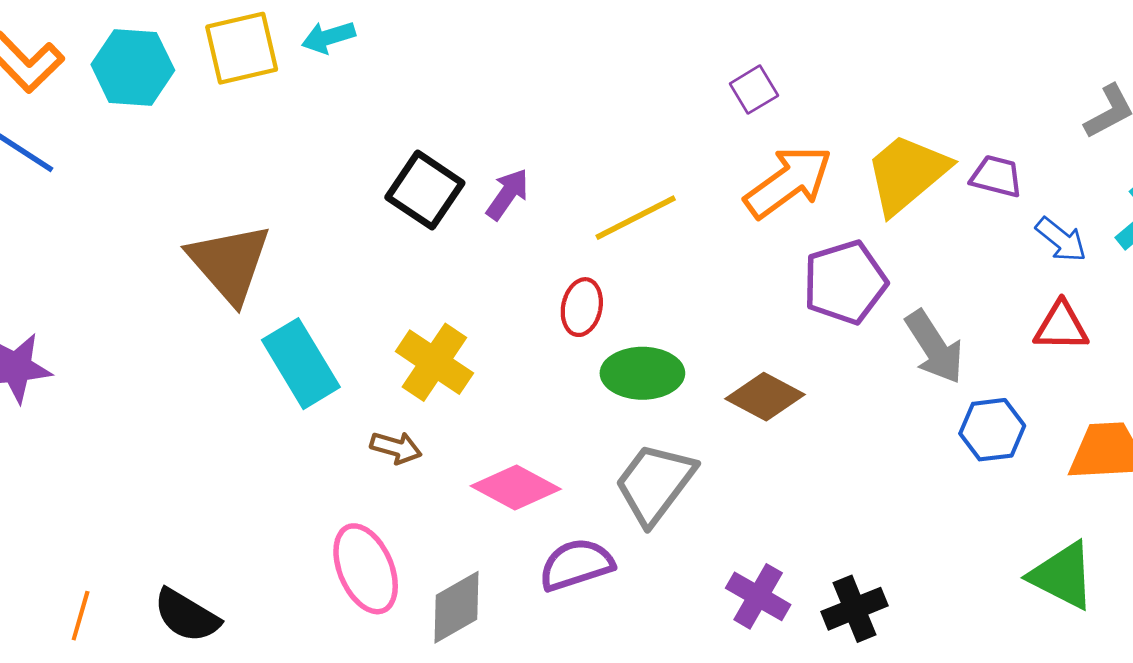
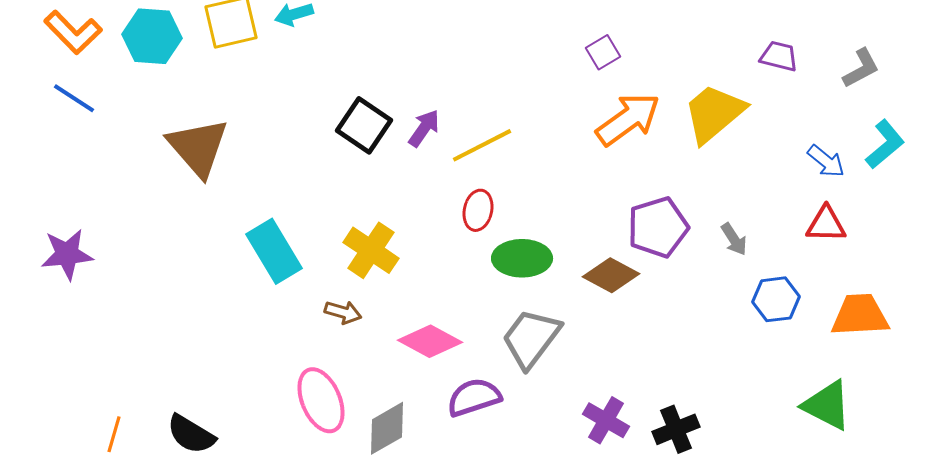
purple trapezoid: (996, 176) -> (779, 56), moved
yellow line: (636, 218) -> (482, 145), moved
brown triangle: (229, 263) -> (198, 147), moved
purple pentagon: (845, 282) -> (658, 227), moved
gray arrow: (934, 347) -> (734, 239), size x0.6

